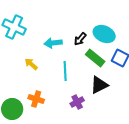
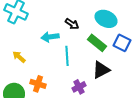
black arrow: (80, 39) -> (72, 24), moved, turned -96
cyan arrow: (53, 43) -> (50, 37), moved
yellow arrow: (31, 64) -> (19, 57), moved

